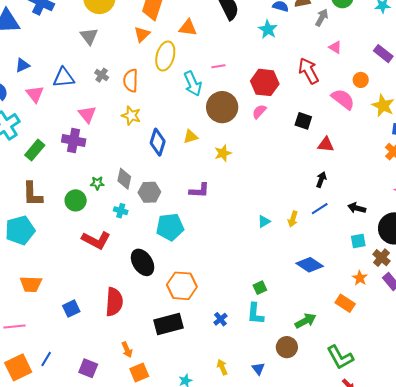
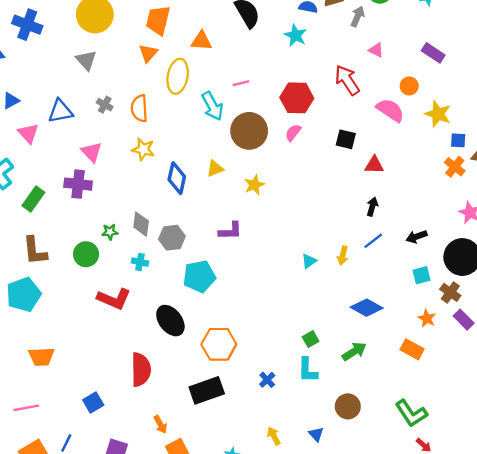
black arrow: (357, 208) -> (417, 237), turned -30
blue square: (71, 309) -> (93, 403), moved
green arrow: (305, 321) -> (354, 351), moved

